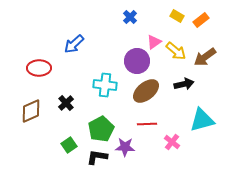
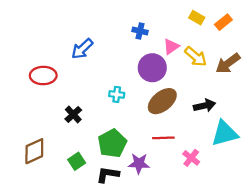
blue cross: (130, 17) -> (140, 31), moved, turned -32
black arrow: (184, 84) -> (205, 106), moved
cyan cross: (105, 85) -> (117, 94), size x0.6
brown diamond: (31, 111) -> (34, 151), moved

